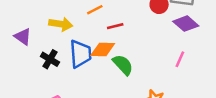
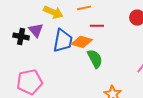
purple triangle: (23, 37) -> (36, 30), moved
black cross: (50, 59) -> (21, 36), moved, turned -35

